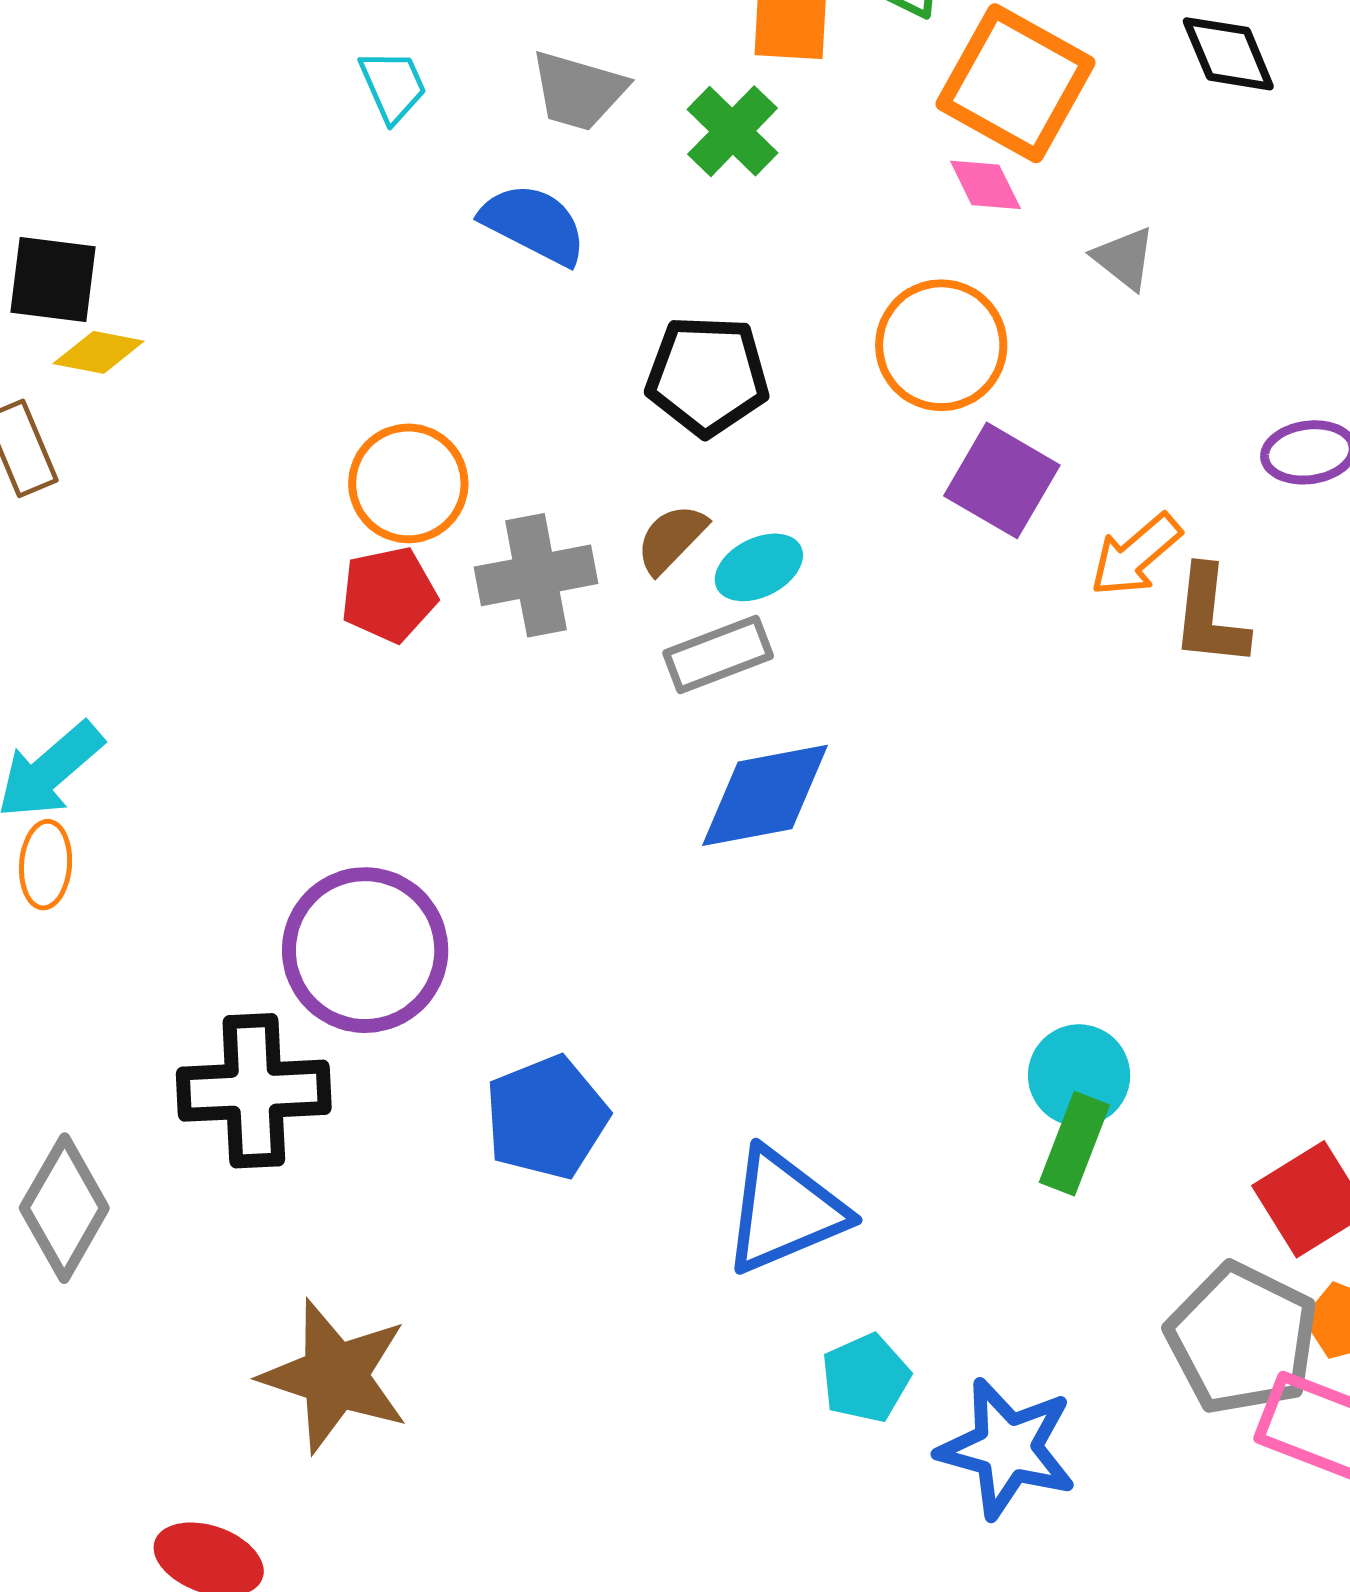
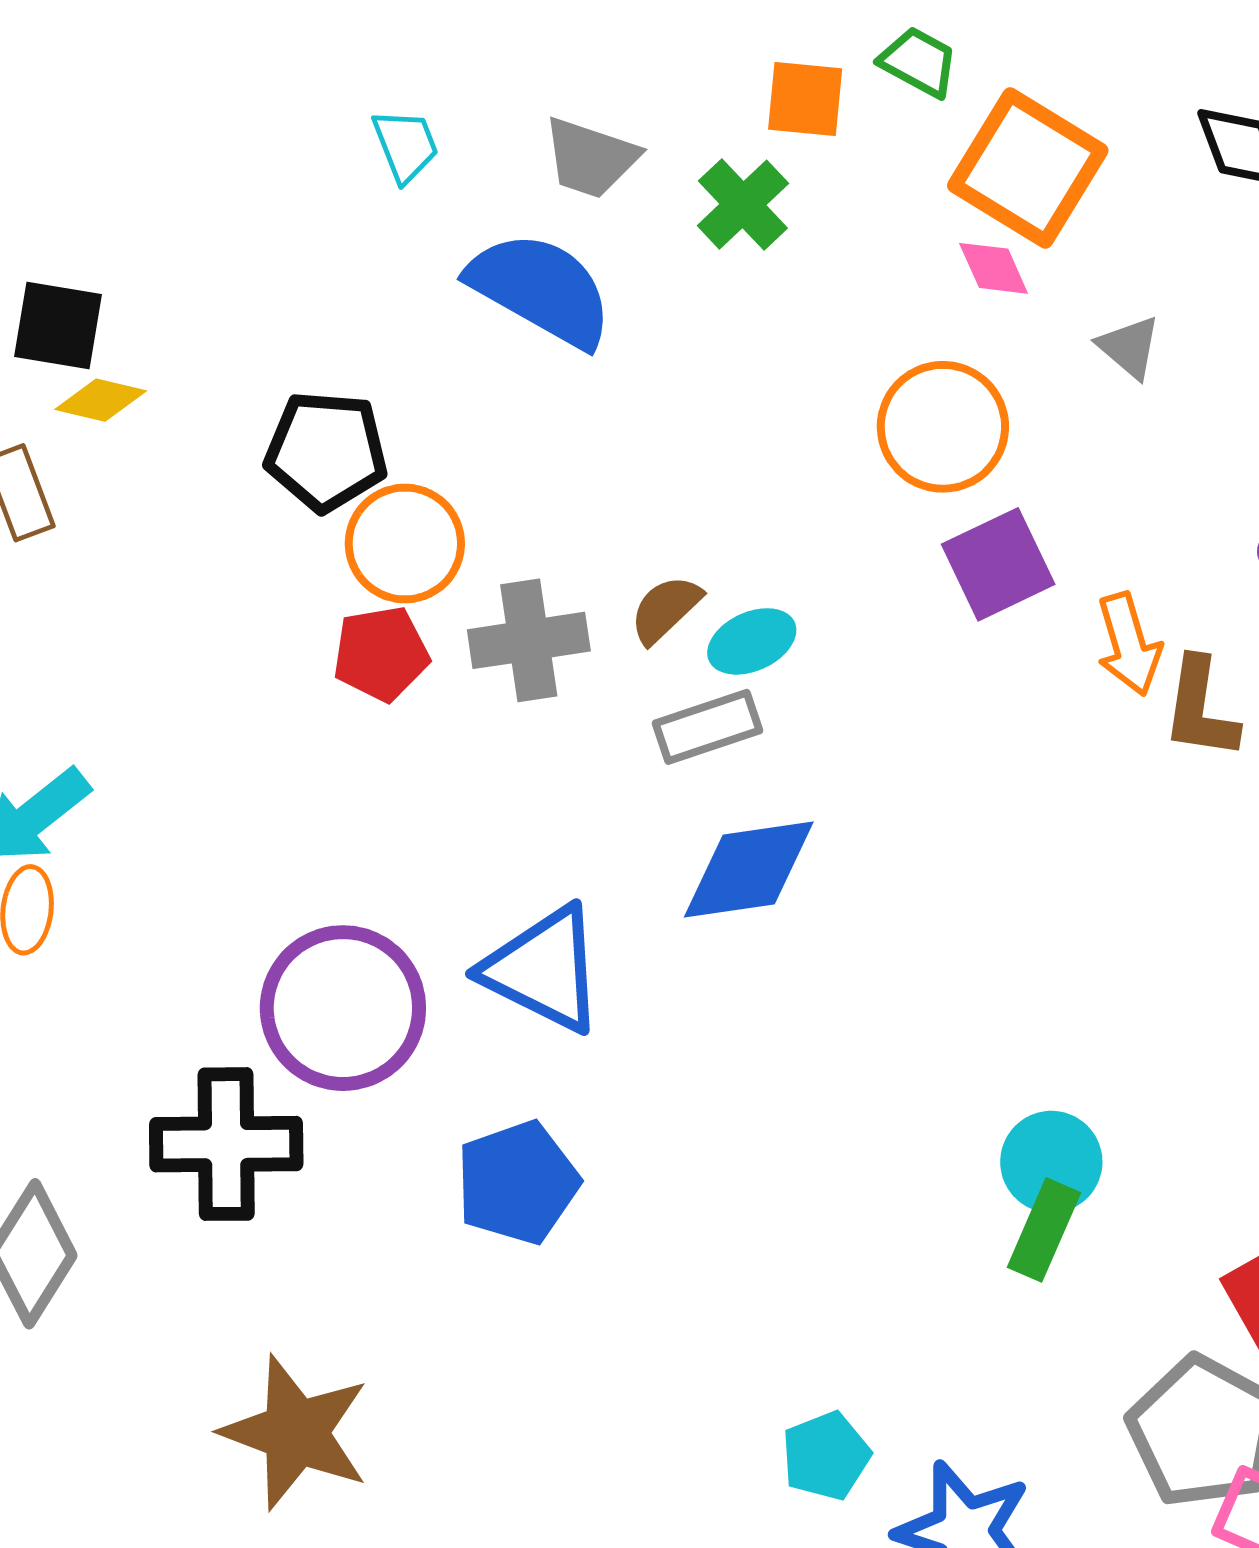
blue semicircle: (534, 224) -> (541, 289), size x1.4
black pentagon: (707, 376) -> (326, 451), moved
purple square: (1002, 480) -> (998, 564), turned 32
orange arrow: (1136, 555) -> (1129, 644), turned -68
blue triangle: (784, 1211) -> (544, 969), moved, turned 47

